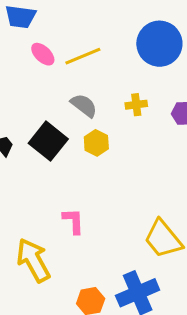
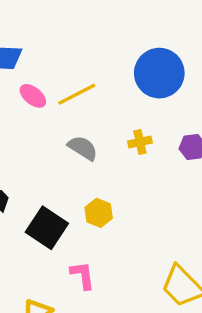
black square: (48, 141) -> (47, 228), moved
yellow hexagon: (96, 143) -> (99, 213), moved

